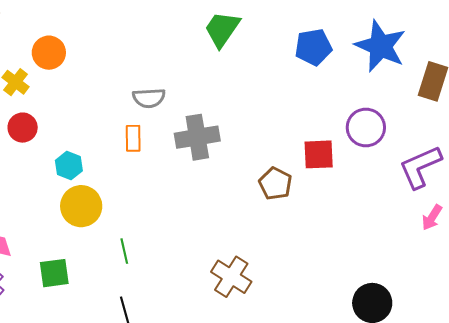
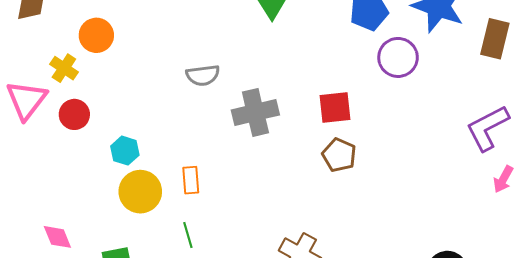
purple circle: (366, 127) -> (398, 57), moved
orange rectangle: (133, 138) -> (191, 180), moved
red square: (319, 154) -> (335, 108), moved

